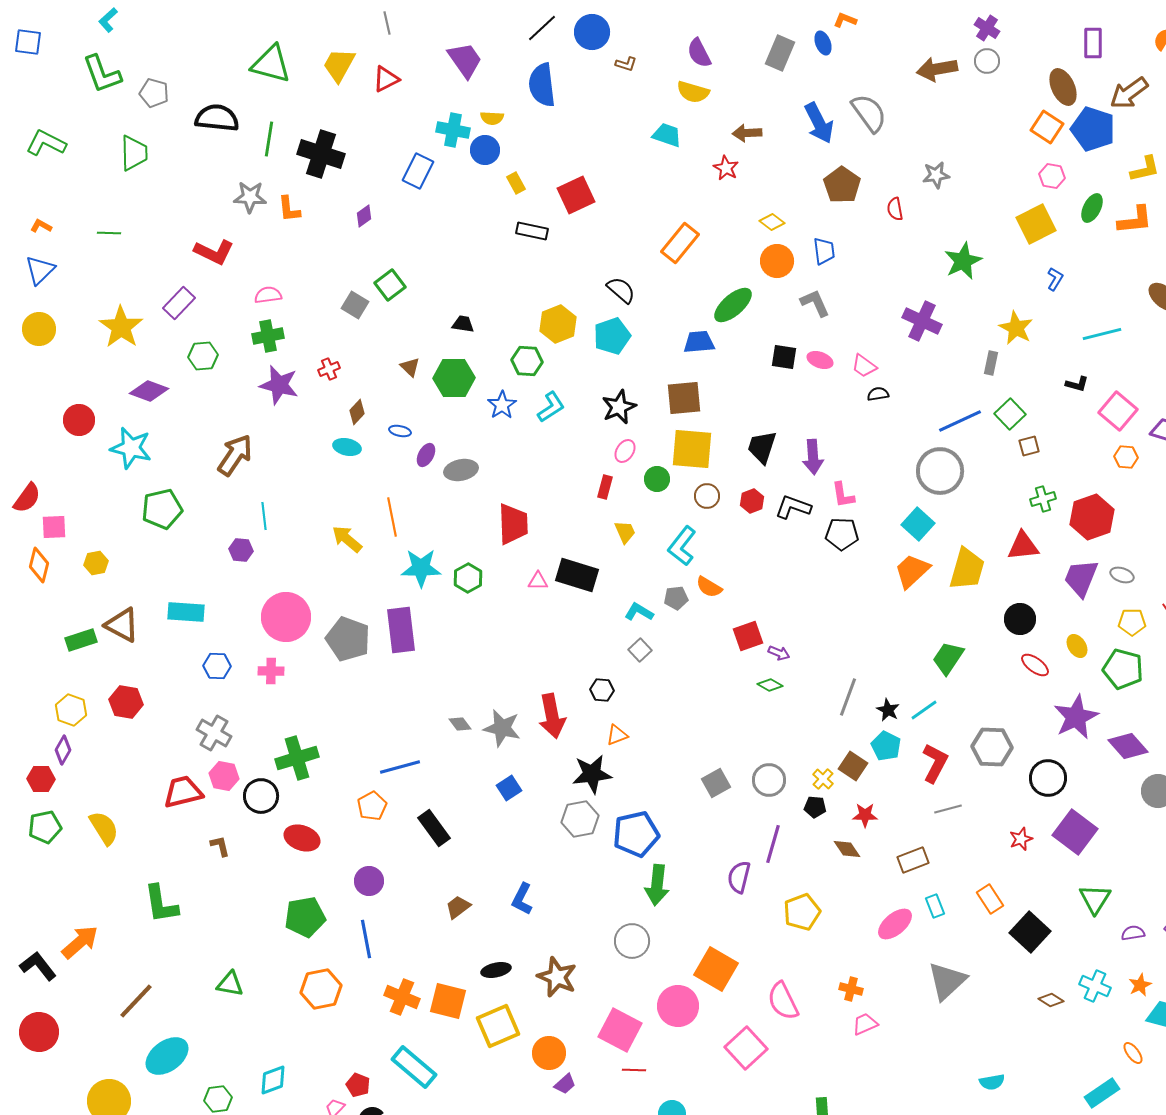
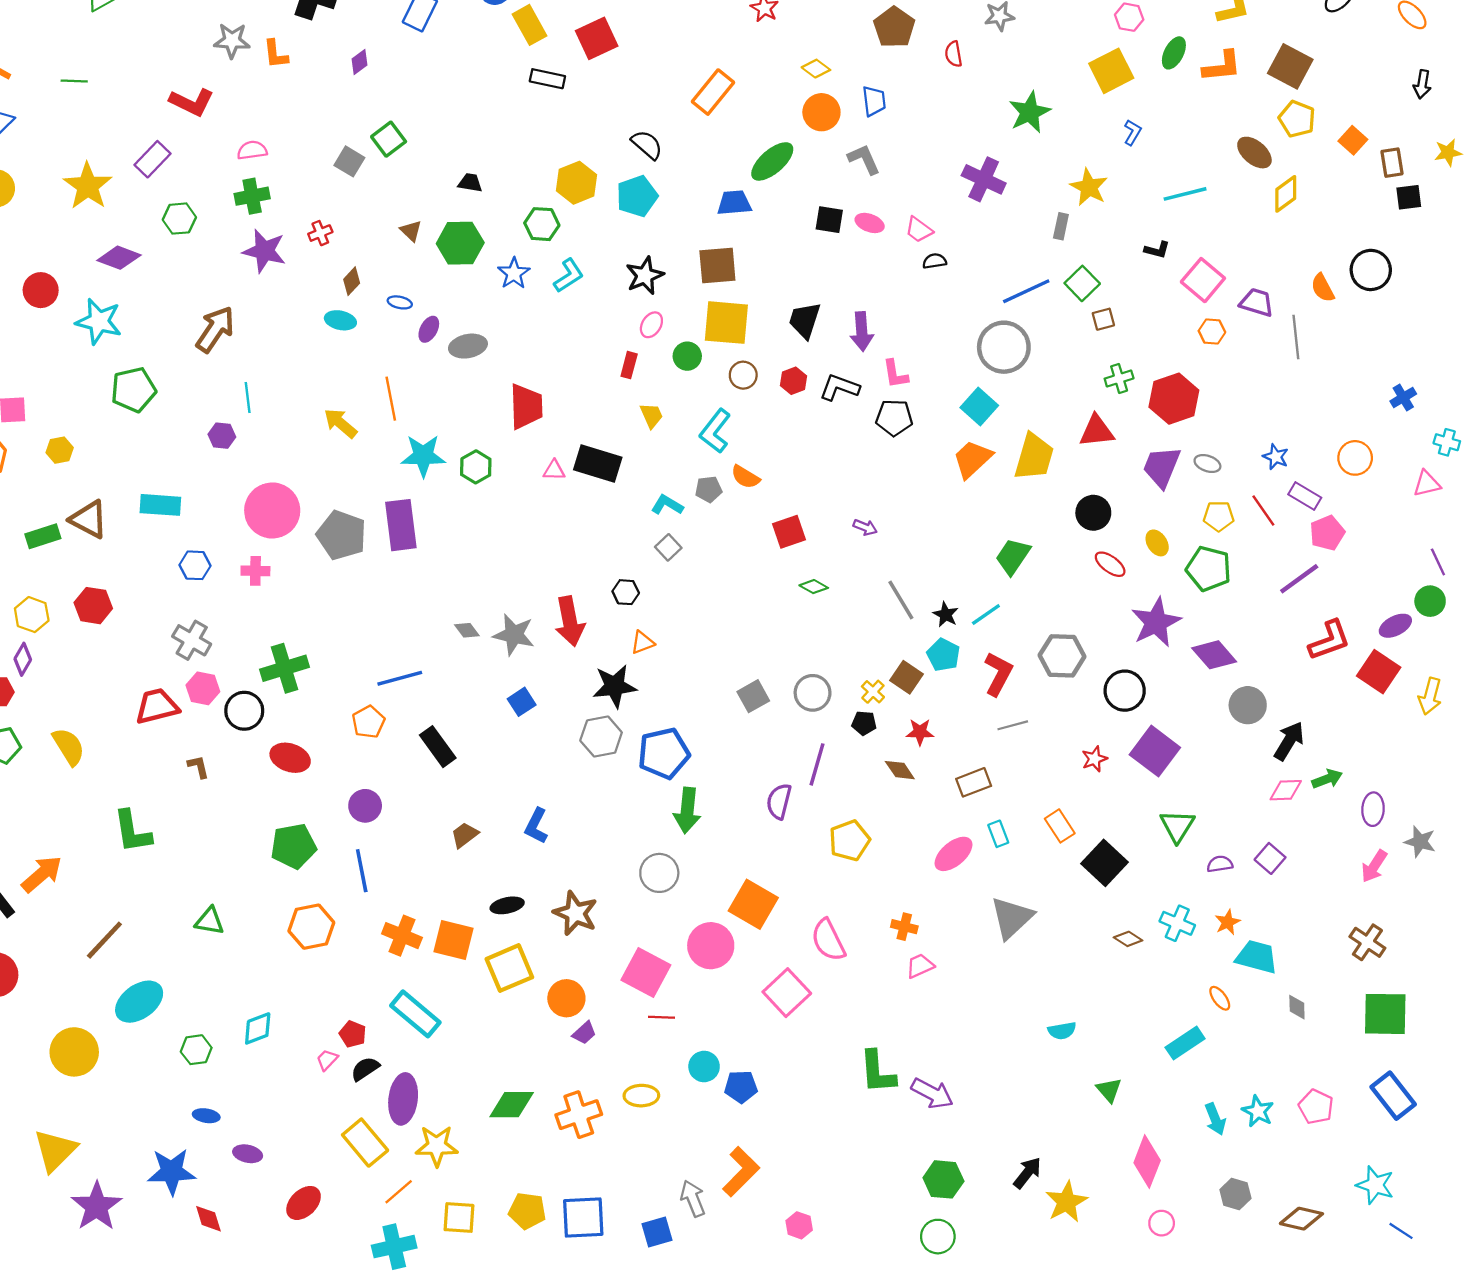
yellow rectangle: (516, 183) -> (530, 25), size x1.6
purple arrow: (779, 653) -> (865, 527), moved
gray line: (848, 697) -> (901, 600), turned -51

